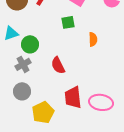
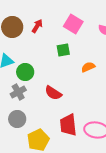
orange semicircle: (93, 39) -> (88, 67), turned -112
red semicircle: (58, 65) -> (53, 93), turned -30

